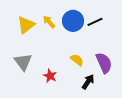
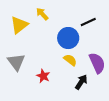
blue circle: (73, 21) -> (68, 38), moved
yellow arrow: (49, 22) -> (42, 14), moved

